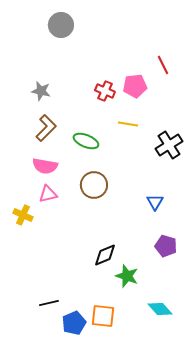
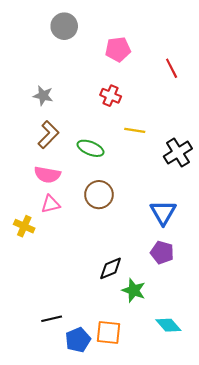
pink pentagon: (135, 86) -> (118, 49), moved
blue triangle: (155, 202) -> (163, 213), size x1.5
purple pentagon: (166, 246) -> (162, 253), moved

